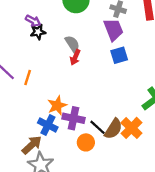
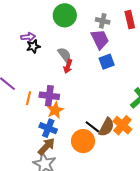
purple arrow: (33, 21) -> (28, 37), turned -32
orange line: (28, 77) -> (28, 98), moved
purple cross: (73, 118) -> (49, 96), moved
orange circle: (86, 142) -> (83, 141), size x1.5
brown arrow: (32, 145) -> (46, 146), moved

